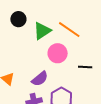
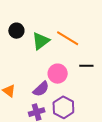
pink circle: (58, 53) -> (58, 74), moved
black line: (85, 67) -> (86, 66), moved

